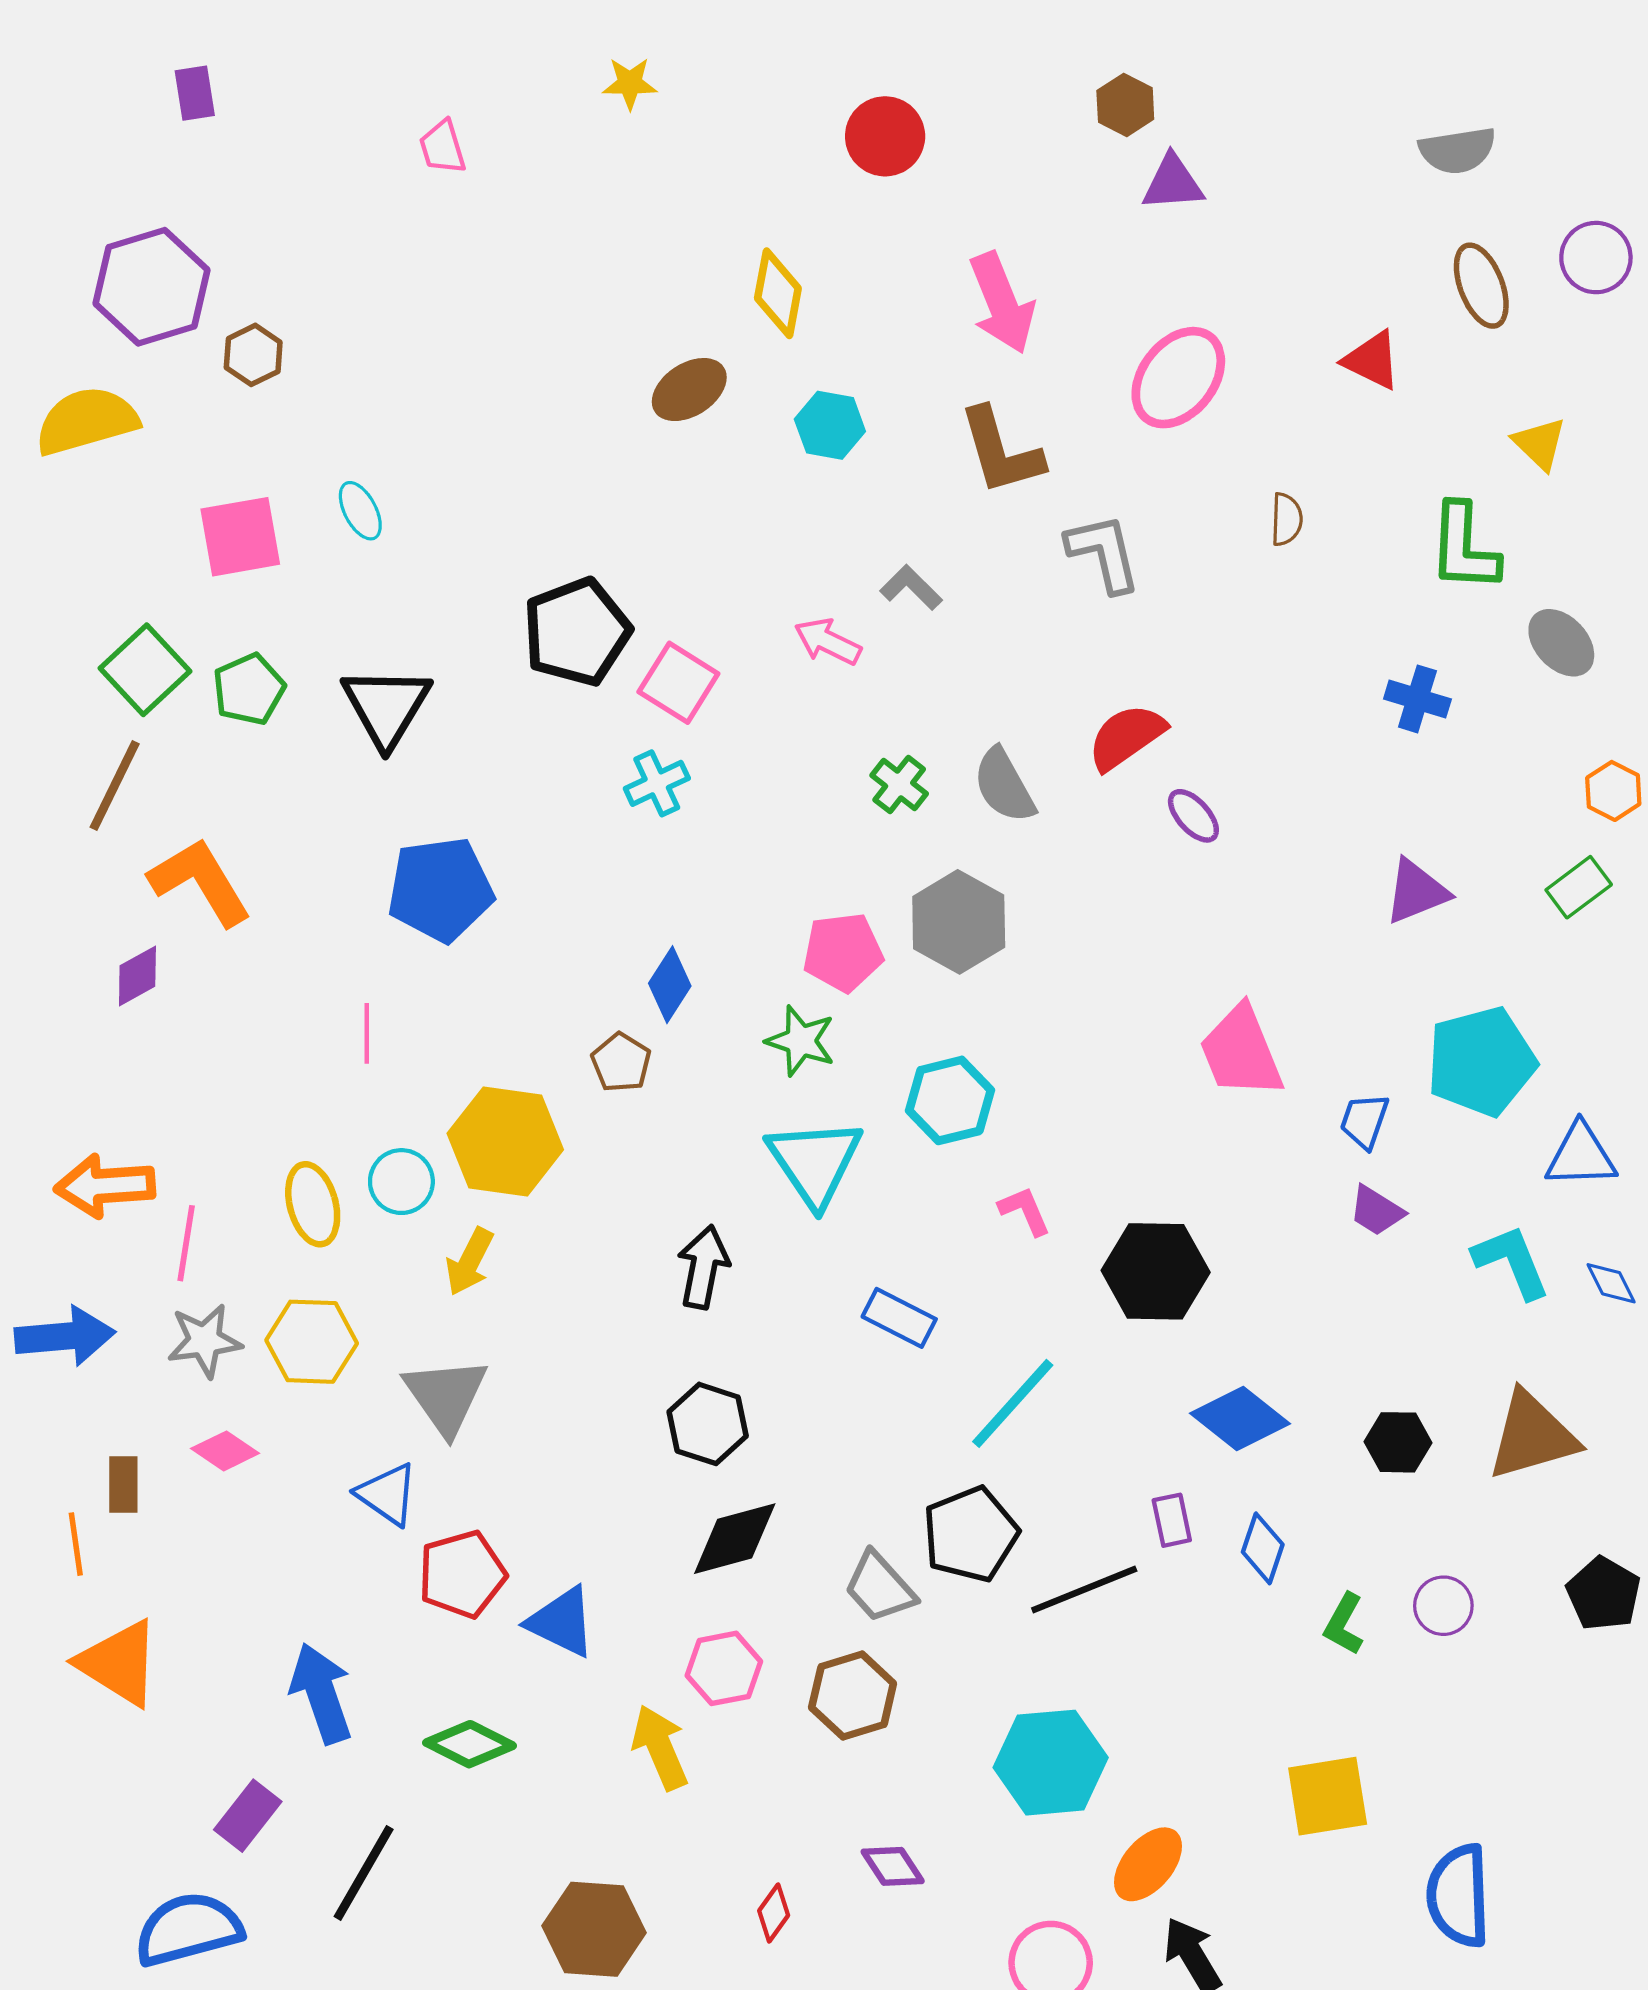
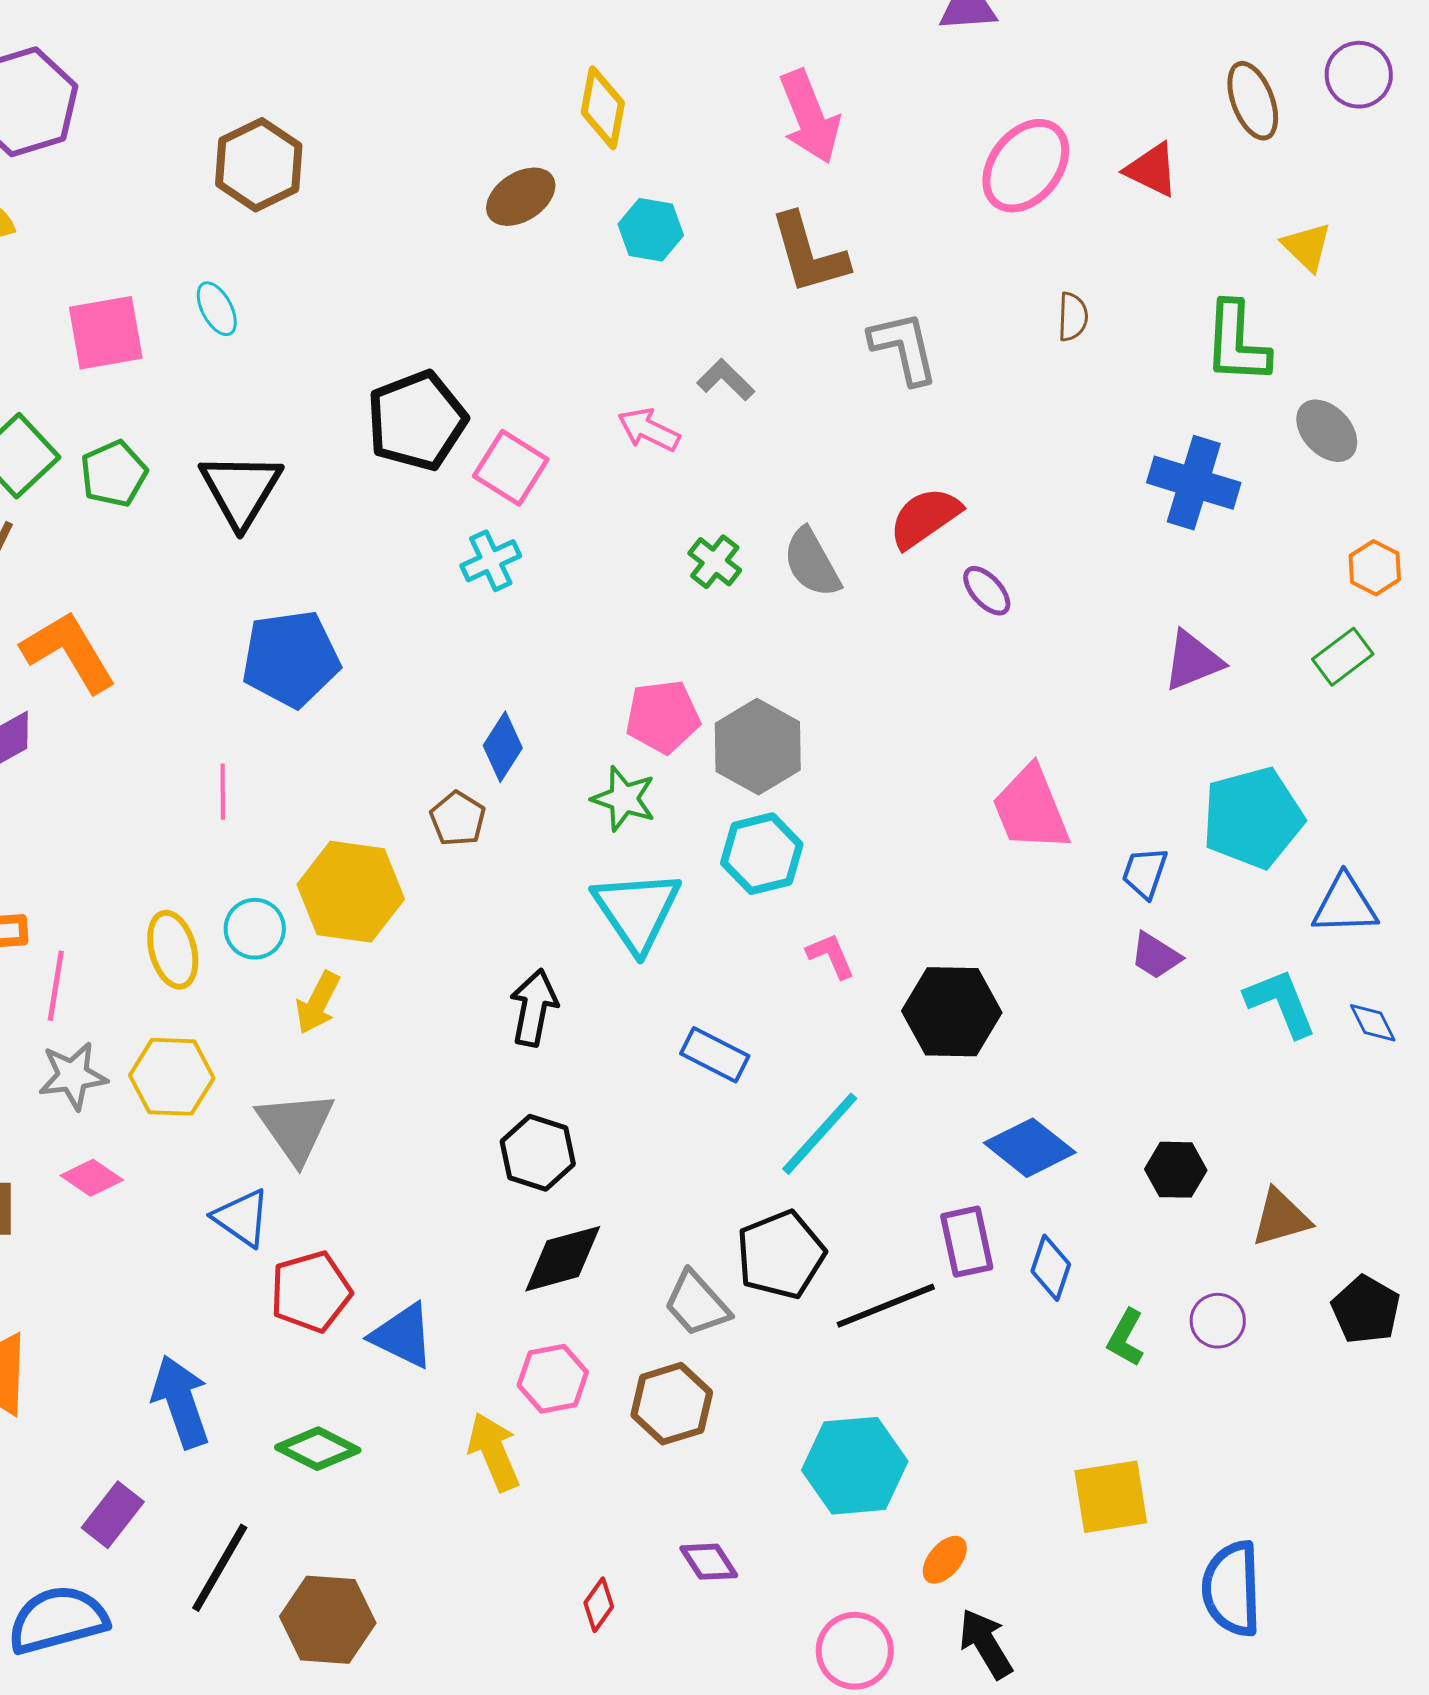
brown hexagon: (253, 355) -> (259, 165), moved, size x1.6
pink ellipse: (1178, 378) -> (1026, 166), moved
blue cross: (1417, 699) -> (1194, 483), size x1.5
gray hexagon: (959, 922) -> (758, 747), moved
brown triangle: (1532, 1436) -> (1281, 1218), moved, size x0.7
purple rectangle: (1172, 1520) -> (967, 1242), size x1.4
orange ellipse: (1148, 1864) -> (945, 1560), size x0.7
brown hexagon: (594, 1929) -> (328, 1620), moved

